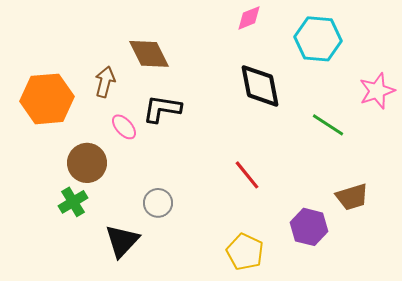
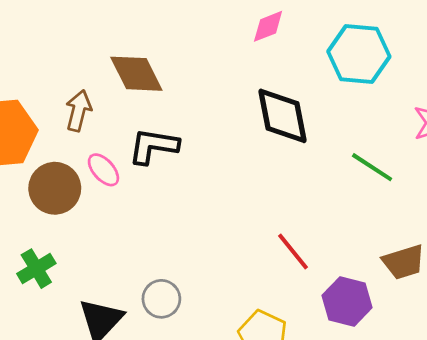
brown circle: (87, 163) -> (55, 188), moved
red line: (247, 175) -> (293, 251), moved
gray circle: (158, 203) -> (161, 299), moved

